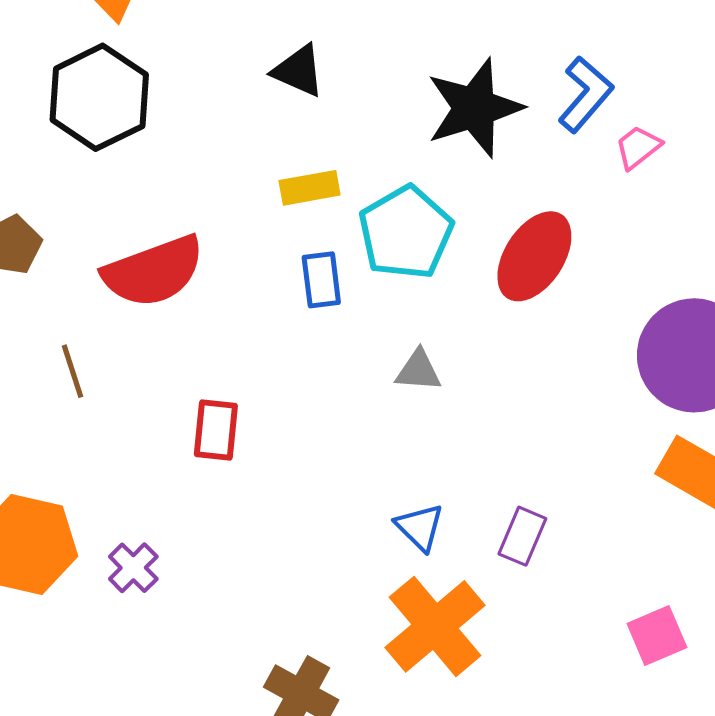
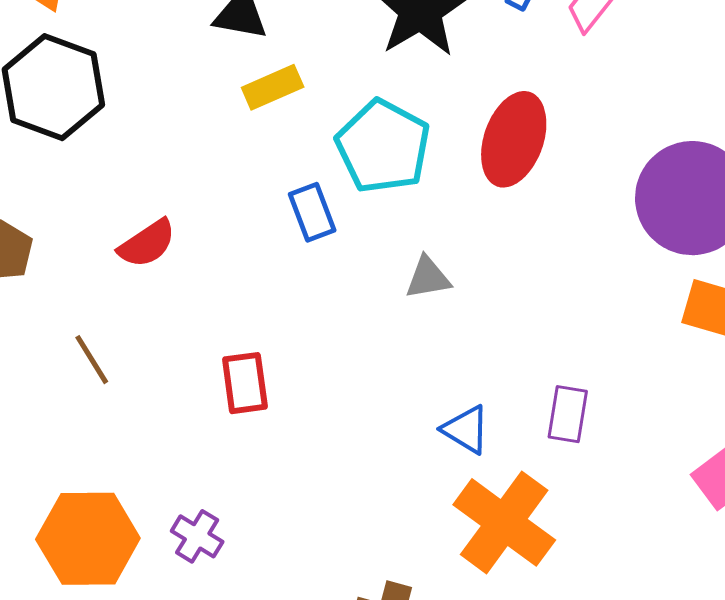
yellow rectangle: (310, 188) -> (273, 87), moved
red semicircle: (153, 271) -> (147, 244), size x0.6

